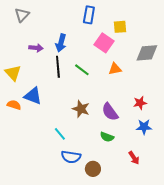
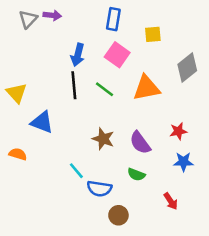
pink square: (104, 43) -> (117, 55), moved
purple arrow: (36, 48) -> (52, 15), moved
gray diamond: (147, 53) -> (187, 68), turned -35
orange triangle: (115, 69) -> (146, 88), size x1.6
orange semicircle: (14, 105) -> (18, 154), moved
blue semicircle: (71, 157) -> (99, 189), moved

